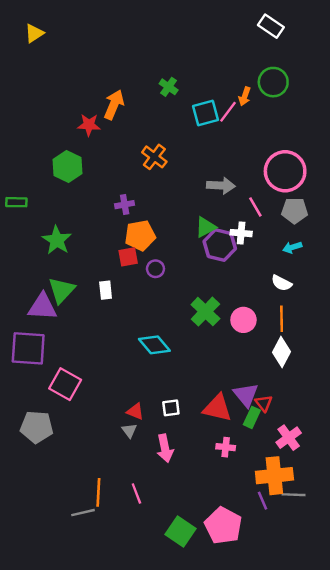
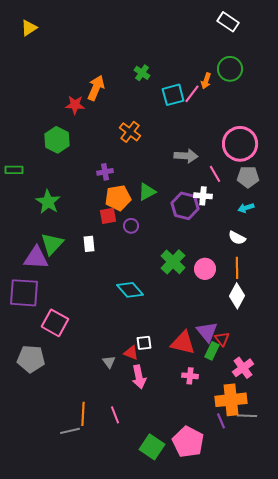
green triangle: (205, 227) -> (147, 192), moved
red triangle: (135, 411) -> (131, 353), moved

